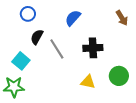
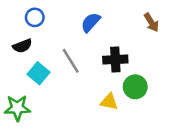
black semicircle: (37, 37) -> (22, 46), moved, turned -140
cyan square: (21, 61) -> (38, 73), moved
green circle: (119, 76) -> (135, 87), moved

